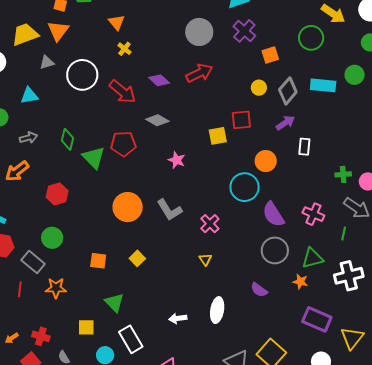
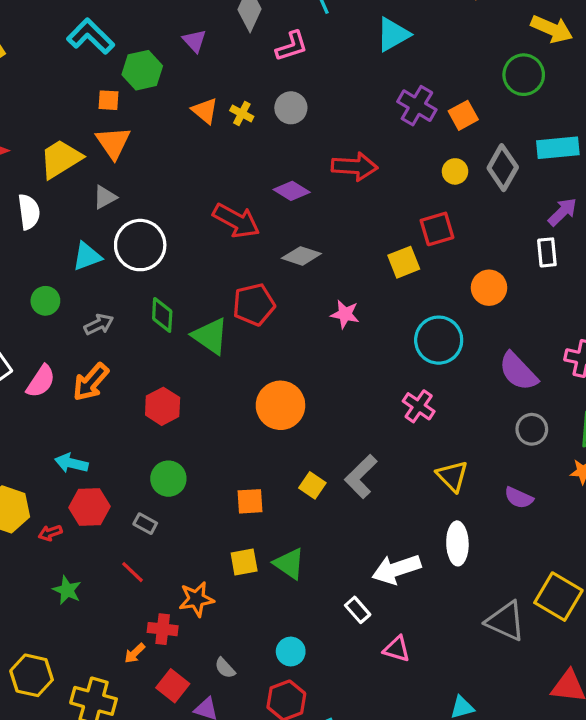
purple cross: (244, 31) -> (417, 106), moved
gray circle: (199, 32) -> (291, 108), moved, size x0.7
yellow cross: (124, 49) -> (242, 113), moved
red arrow: (199, 73) -> (355, 166), turned 40
white circle: (82, 75) -> (140, 245), moved
purple arrow: (285, 123) -> (562, 212), moved
cyan circle: (245, 187) -> (439, 340), moved
gray L-shape: (169, 210) -> (361, 476), moved, turned 88
gray circle: (275, 250) -> (532, 429), size x0.7
yellow triangle: (205, 259) -> (452, 476), moved, size x1.5
gray rectangle: (33, 262) -> (145, 524), size x0.6
orange star: (56, 288) -> (196, 599), moved
red line: (20, 289) -> (133, 572), turned -42
white arrow: (178, 318) -> (396, 569), size x1.6
yellow square: (86, 327) -> (244, 562), moved
red cross: (41, 336) -> (163, 629), moved
white rectangle: (131, 339) -> (358, 610), moved, size x0.6

